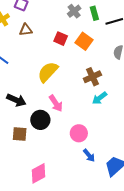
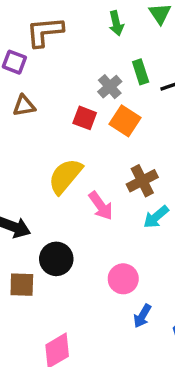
gray cross: (74, 11) -> (110, 87), moved
pink arrow: (56, 103) -> (101, 206), moved
blue arrow: (89, 155) -> (142, 316), turned 72

